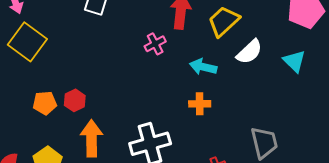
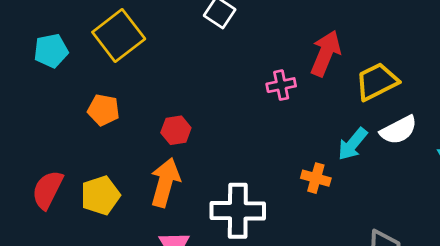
cyan arrow: (203, 67) -> (353, 144), moved, turned -80
red hexagon: (75, 100) -> (176, 130), moved
orange pentagon: (45, 103) -> (104, 110), moved

